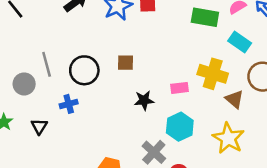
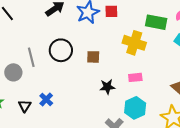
black circle: (84, 70) -> (61, 50), moved
yellow cross: (213, 74) -> (134, 43), moved
blue cross: (69, 104) -> (46, 99), moved, turned -32

